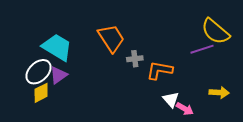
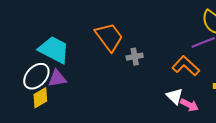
orange L-shape: (160, 70) -> (186, 66), moved, turned 36
purple triangle: (58, 75) -> (57, 78), turned 30

